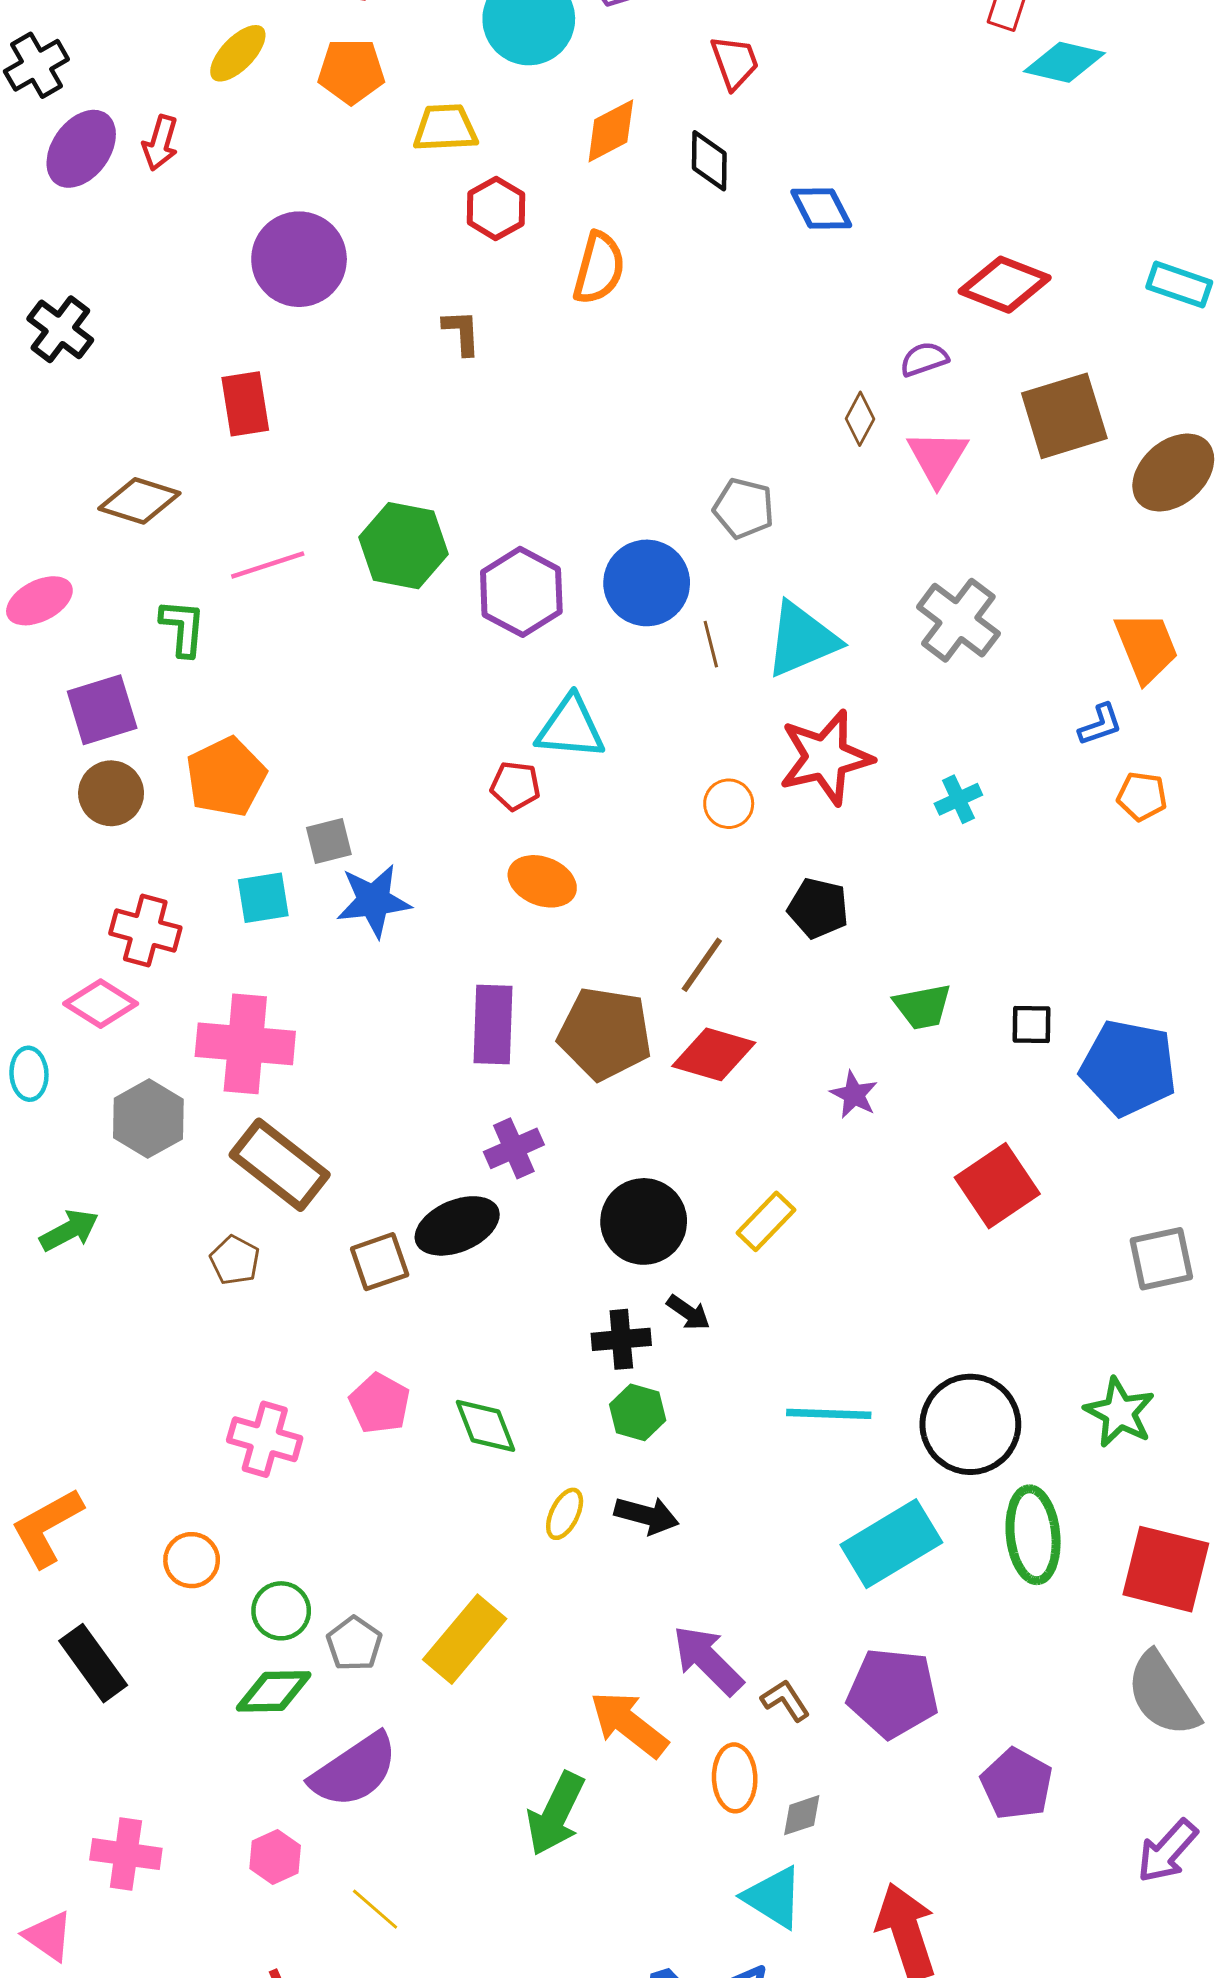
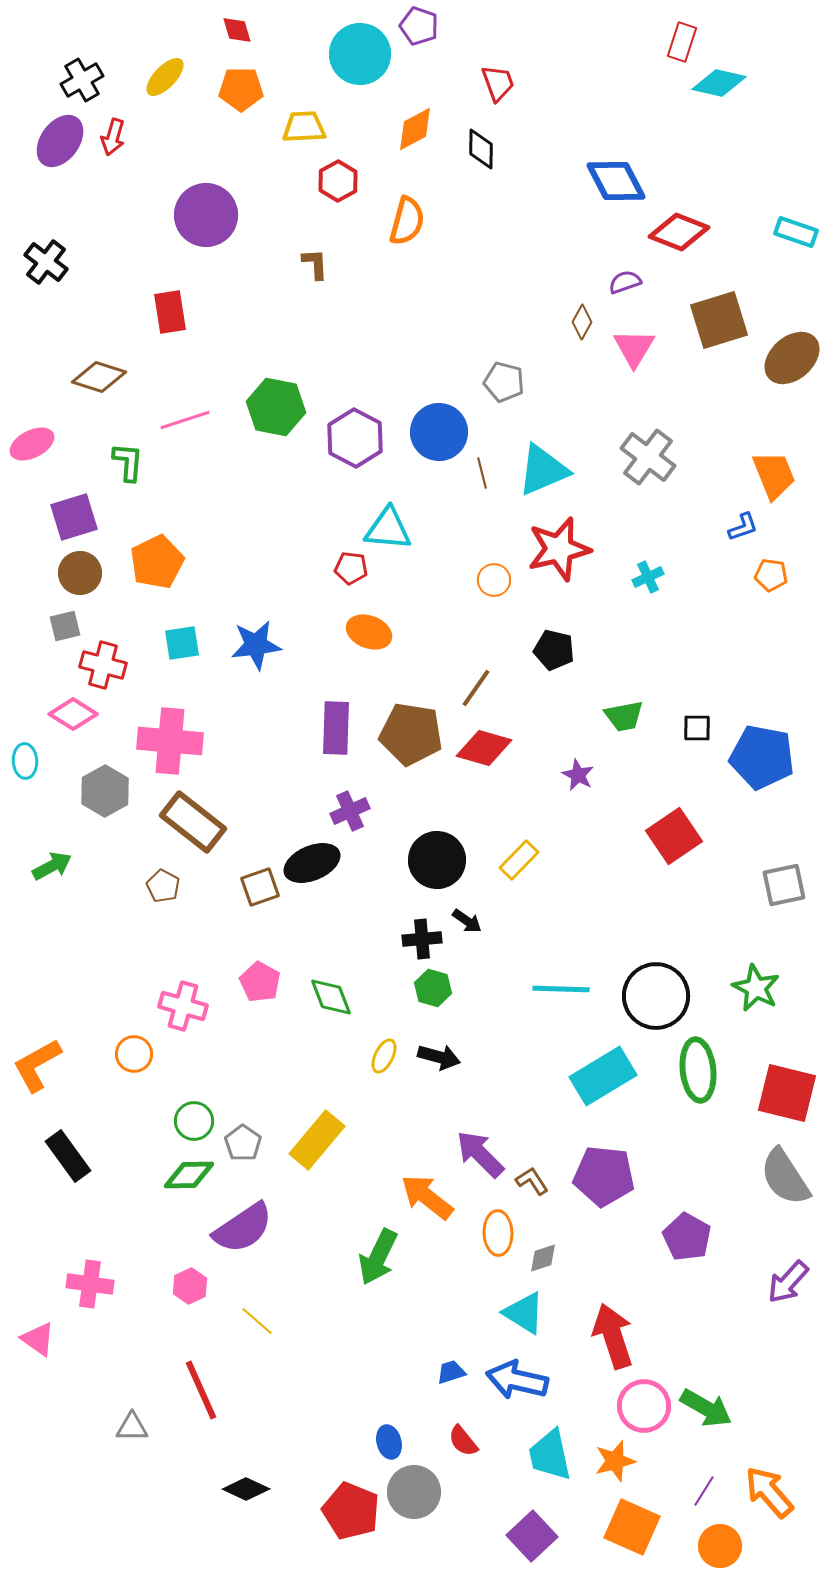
black cross: (36, 65) -> (82, 80), moved
blue diamond: (821, 208) -> (616, 181), moved, size x1.4
gray square: (329, 841) -> (65, 626), moved
orange circle: (192, 1560) -> (134, 1054), moved

